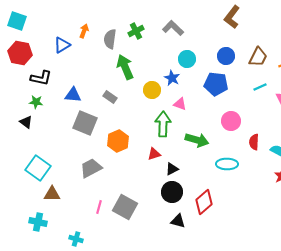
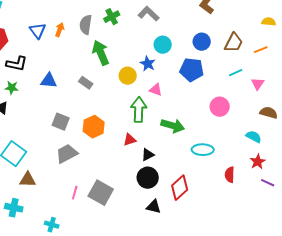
orange arrow: (84, 31) -> (60, 30), moved
blue triangle: (62, 45) -> (38, 31), turned -36
pink circle: (231, 121) -> (220, 107), moved
gray square: (85, 123) -> (61, 122), moved, size x0.7
red semicircle: (254, 142) -> (230, 175), moved

